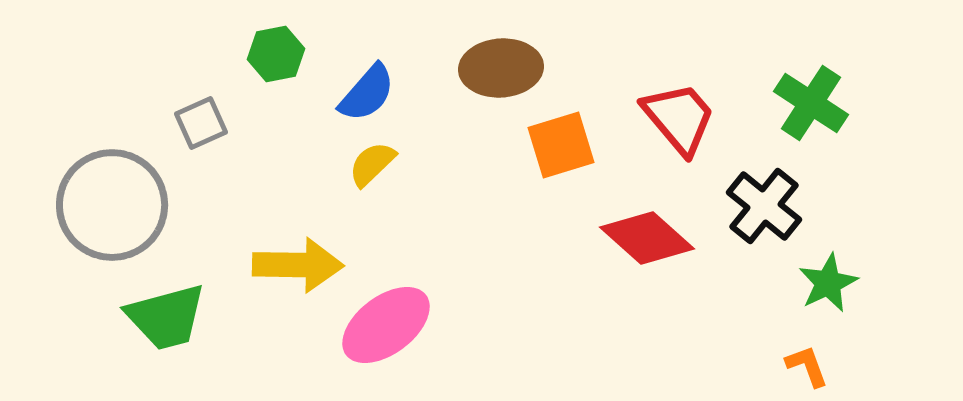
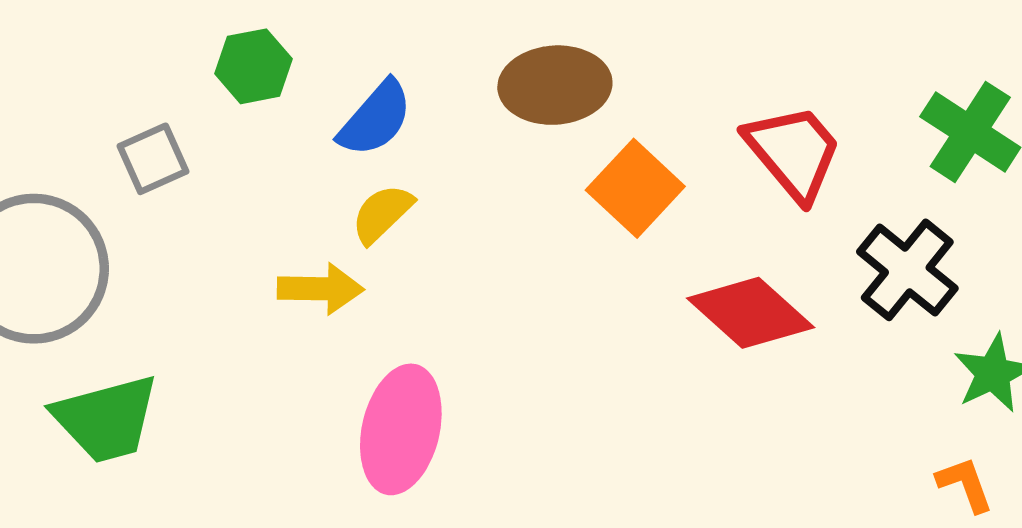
orange square: (561, 145) -> (635, 188), turned -30
yellow arrow: (298, 265) -> (320, 289), moved, size x0.7
pink ellipse: (386, 325) -> (401, 429), turned -40

